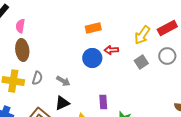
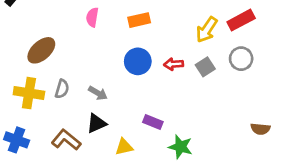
pink semicircle: (20, 26) -> (92, 17), moved
brown ellipse: (22, 50) -> (41, 50), turned 55
red arrow: (111, 50) -> (174, 64), moved
purple rectangle: (103, 102) -> (153, 122), turned -64

